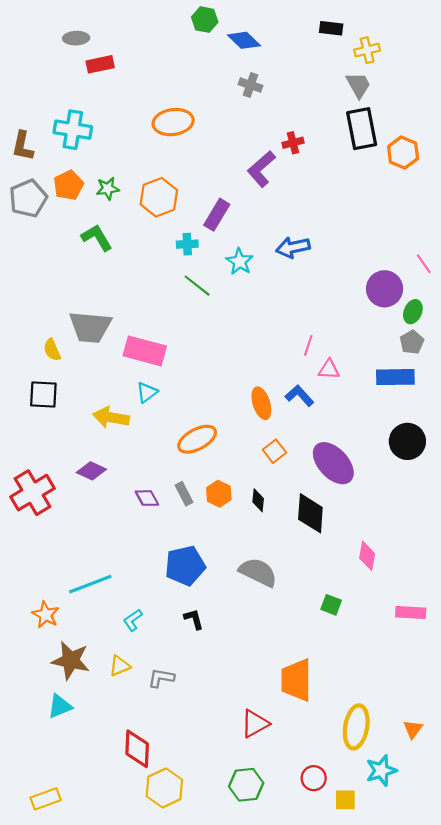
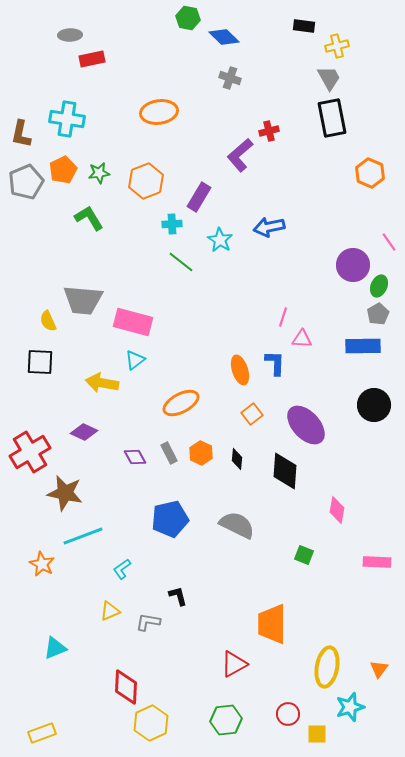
orange hexagon: (403, 153) -> (370, 173), moved
blue L-shape: (300, 396) -> (275, 363), turned 44
black L-shape: (194, 619) -> (178, 596), moved
brown star: (71, 660) -> (65, 493), moved

